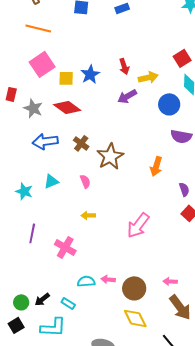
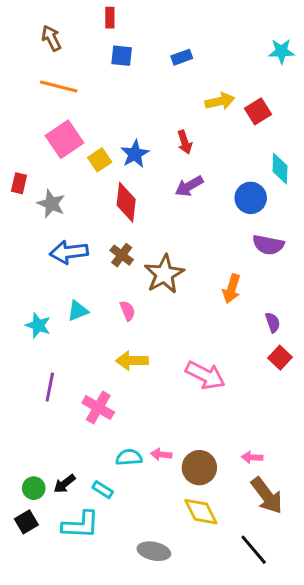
red square: (182, 58) -> (258, 111), moved
yellow arrow: (148, 77) -> (220, 101), moved
yellow square: (66, 78) -> (100, 160), turned -35
red diamond: (67, 107) -> (126, 202), moved, turned 60
yellow arrow: (88, 215) -> (132, 361), size x1.5
pink arrow: (138, 225) -> (205, 375), turned -100

